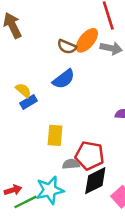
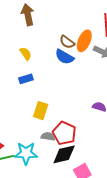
orange ellipse: (87, 40) -> (84, 41), turned -30
blue semicircle: (64, 79) -> (64, 57), moved, turned 54
yellow semicircle: (23, 90) -> (26, 54), moved

